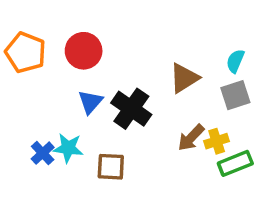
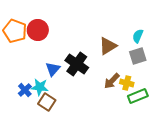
red circle: (84, 51) -> (38, 30), moved
blue triangle: (90, 102) -> (53, 69), moved
yellow cross: (217, 141) -> (127, 83), turned 32
brown square: (111, 167) -> (47, 102), moved, turned 30

